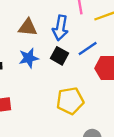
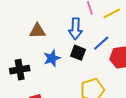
brown triangle: (28, 27) -> (37, 31), moved

